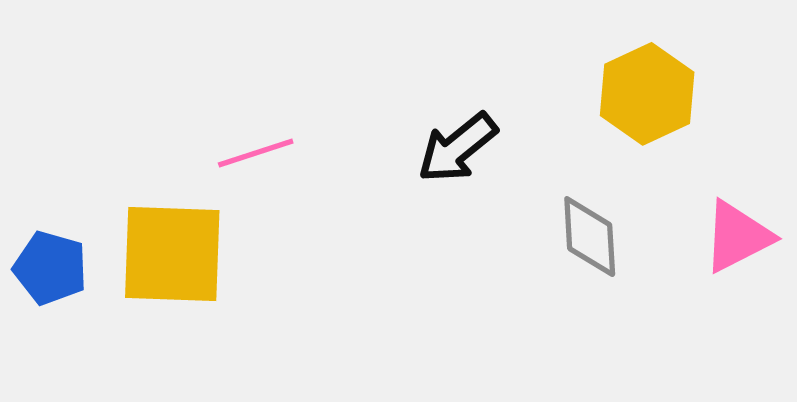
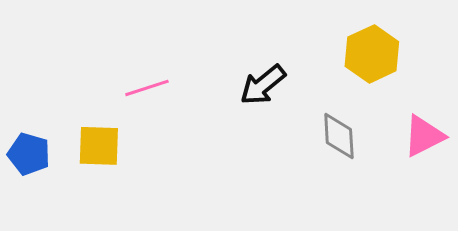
yellow square: (172, 254) -> (99, 146), size x0.7

